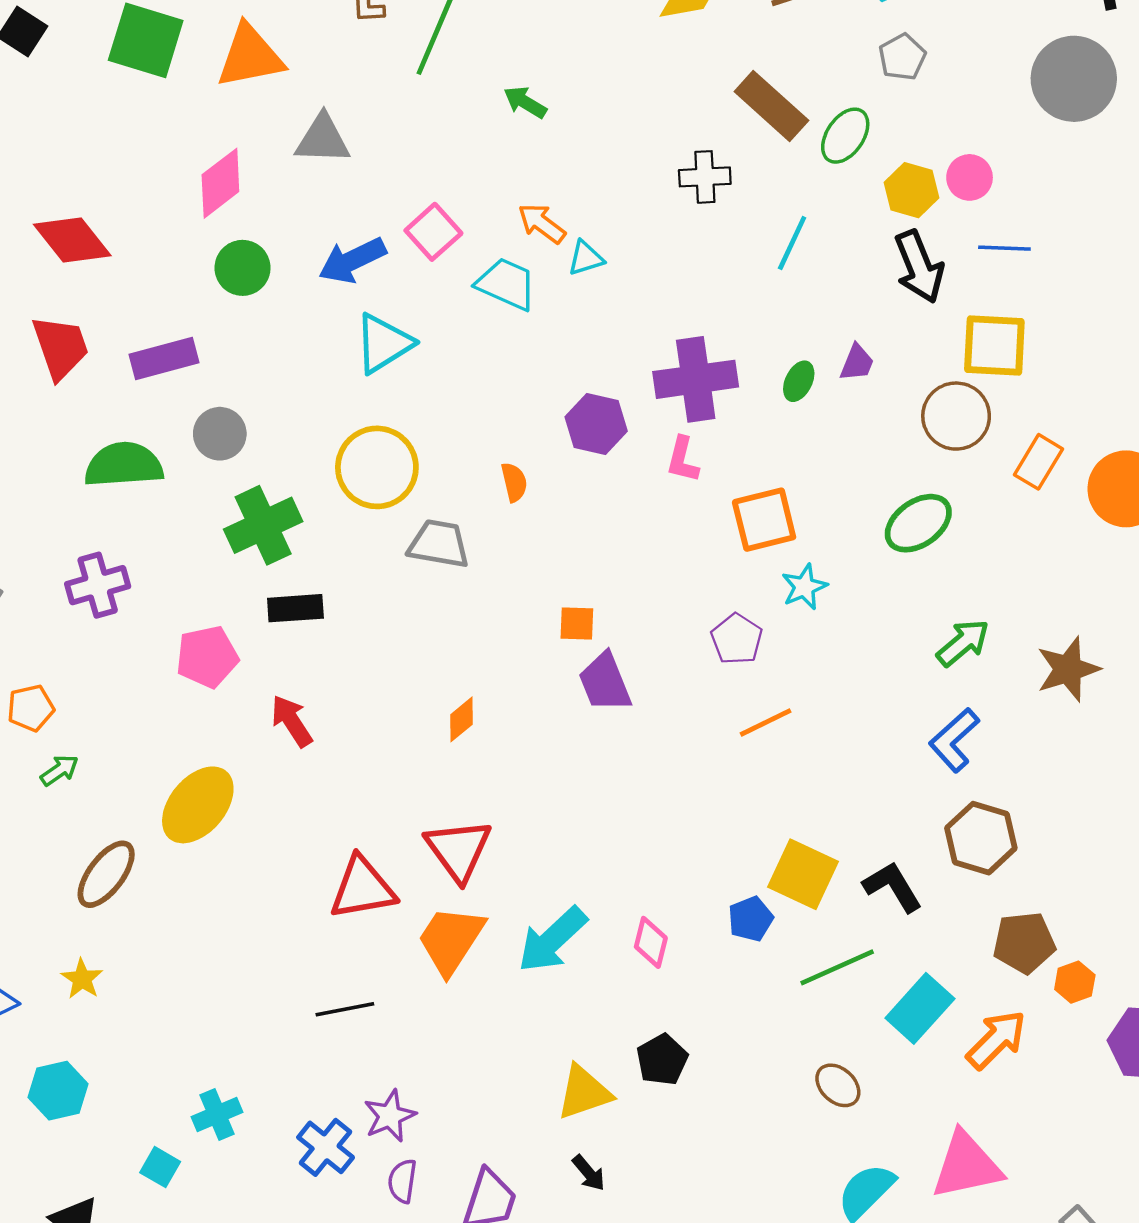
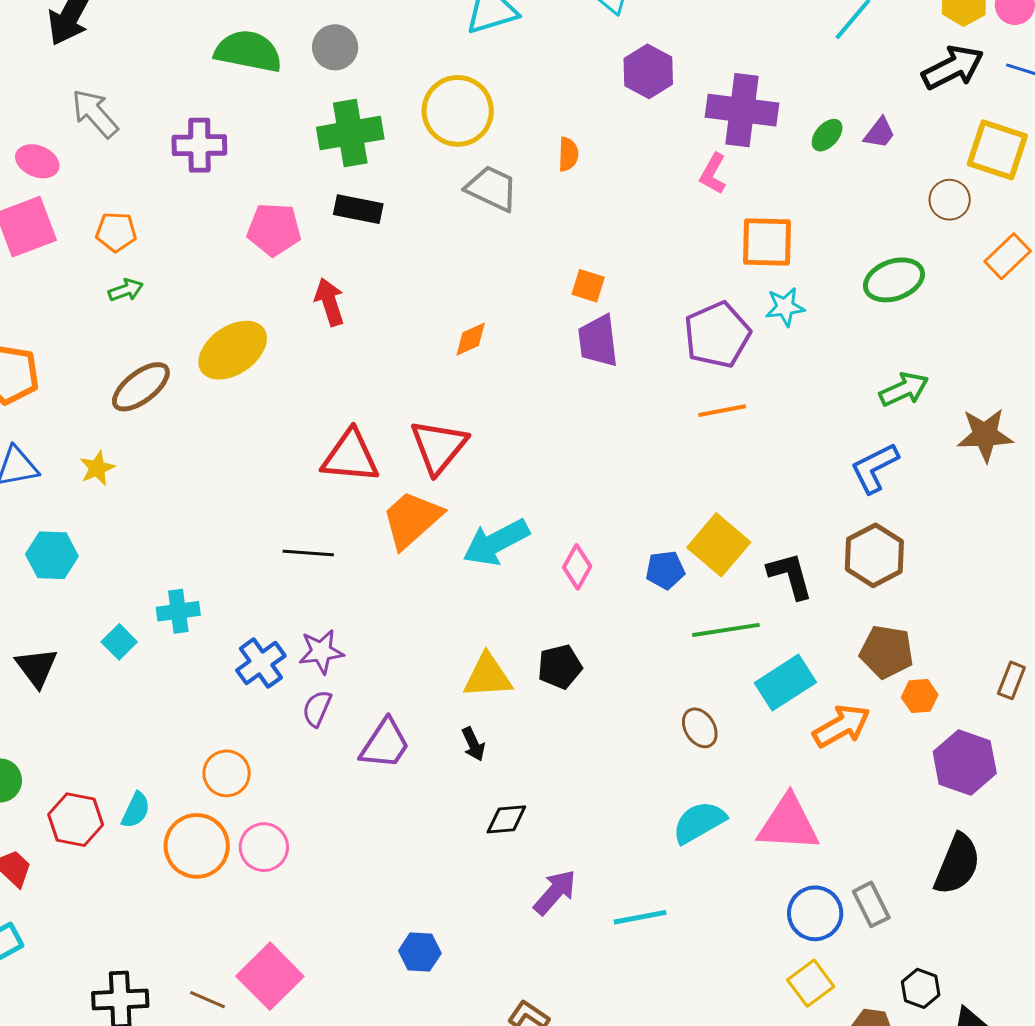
black arrow: (919, 267) -> (953, 67), turned -110
brown circle: (956, 416) -> (950, 200), size x0.7
purple hexagon: (596, 424) -> (648, 71), moved
purple pentagon: (737, 639) -> (717, 335), size x1.5

